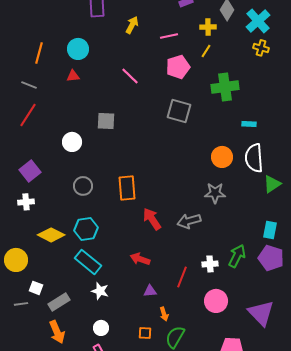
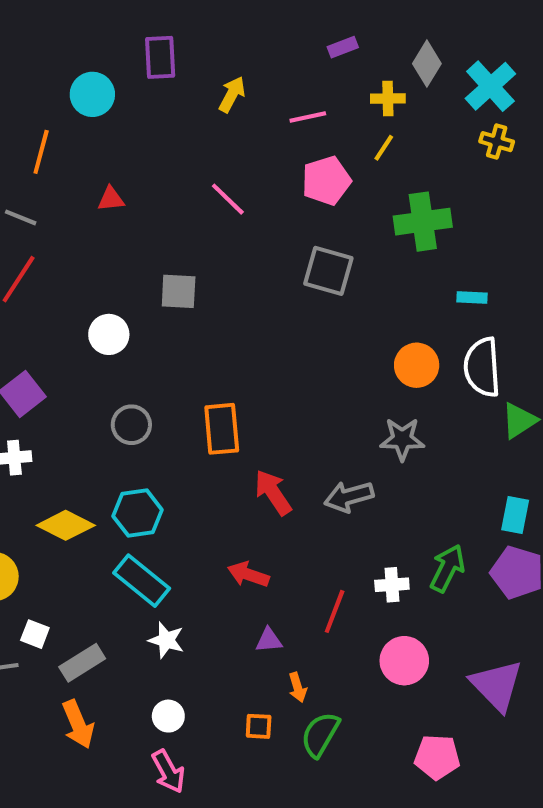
cyan circle: (78, 49) -> (92, 94), moved

